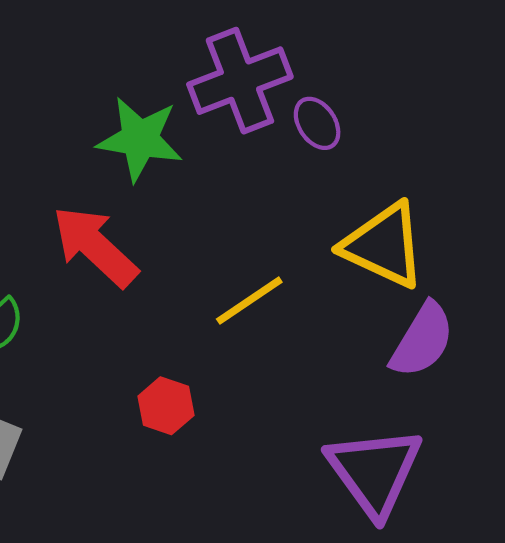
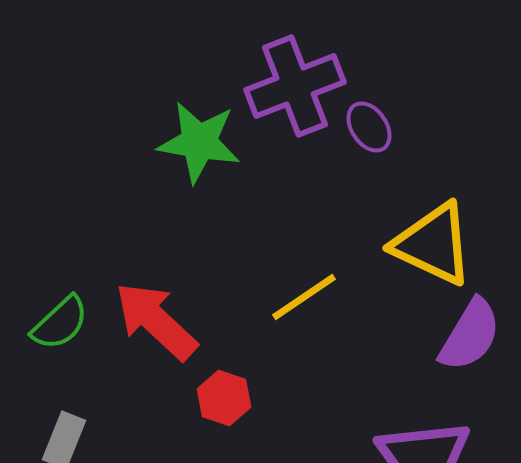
red arrow: (95, 246) -> (156, 321), moved

